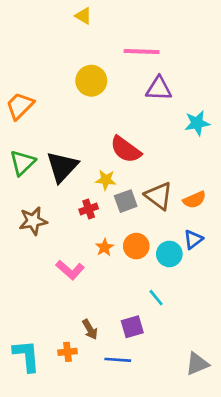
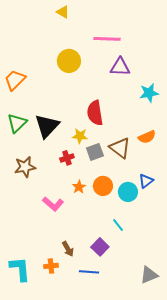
red semicircle: (126, 149) -> (95, 113), turned 45
orange semicircle: (194, 200) -> (147, 137), moved
purple square: (132, 327) -> (100, 247), turned -30

